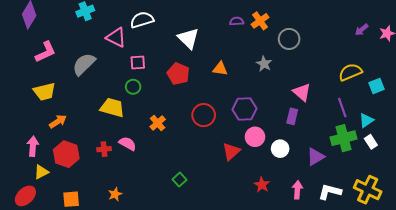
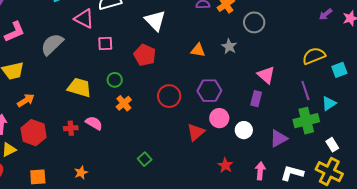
orange triangle: (220, 69) -> (198, 50), moved
green circle: (133, 87) -> (115, 80), moved
white rectangle: (371, 142) -> (332, 145), moved

